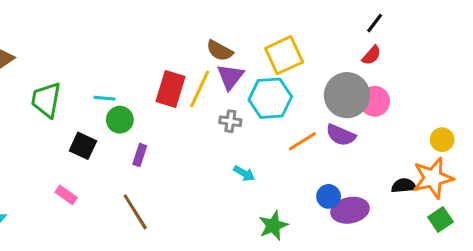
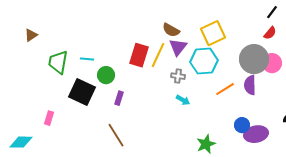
cyan line: (104, 98) -> (87, 59), moved
purple semicircle: (341, 135) -> (250, 85), turned 66
black square: (83, 146) -> (82, 92), size x1.5
cyan arrow: (244, 173) -> (183, 100), moved
pink rectangle: (66, 195) -> (49, 118), moved, turned 72

